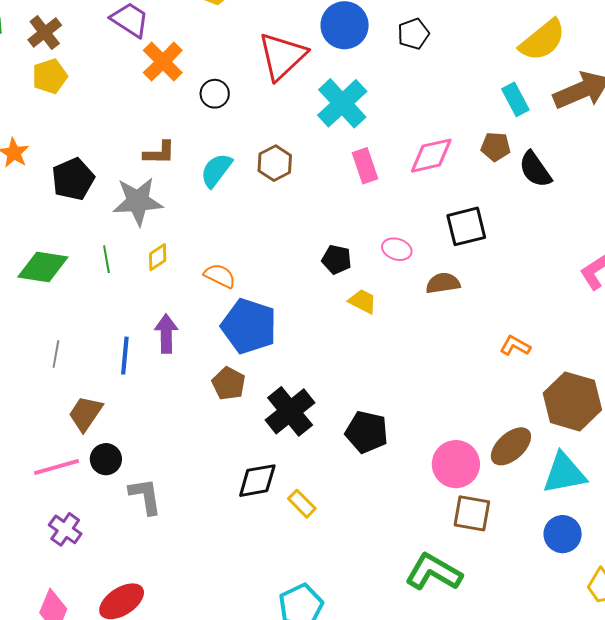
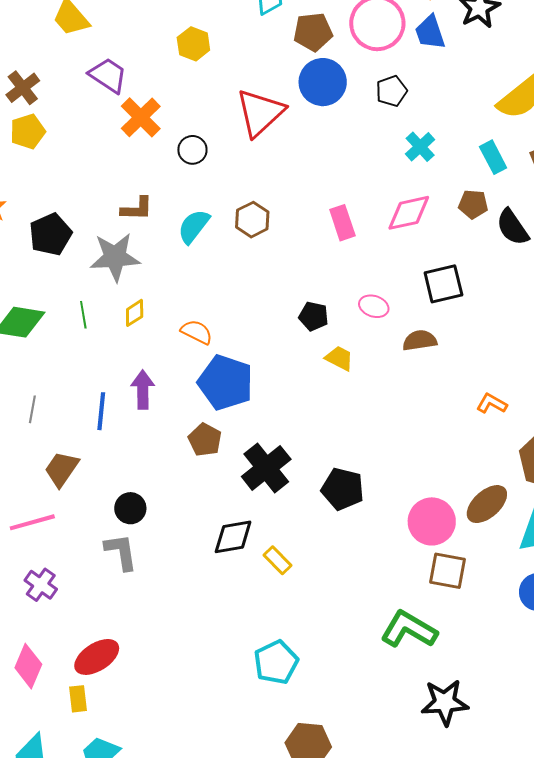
cyan cross: (342, 103) -> (420, 147), moved, size x0.6
black circle: (106, 459) -> (130, 508), moved

